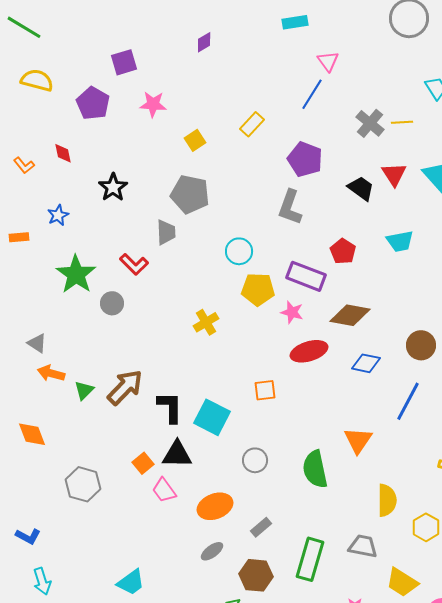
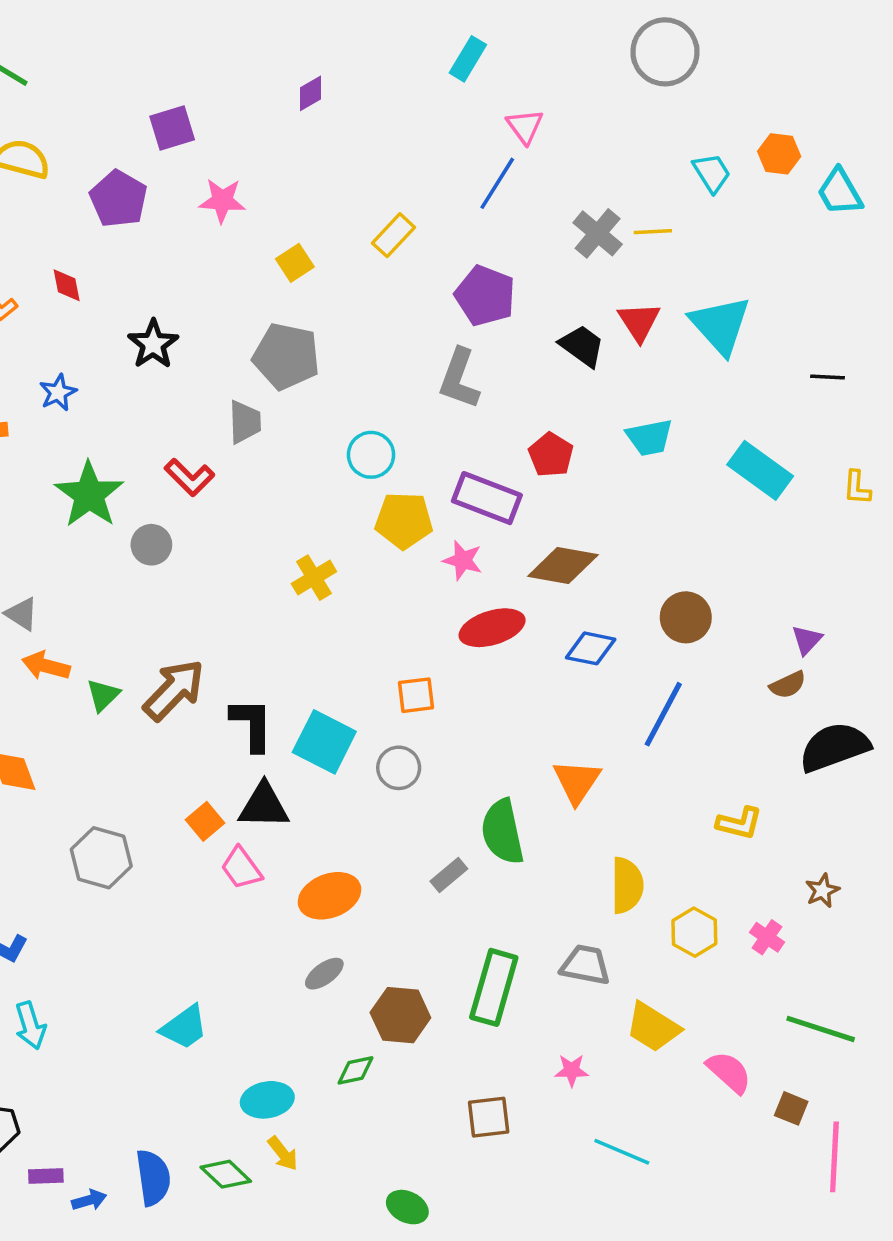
cyan rectangle: (295, 22) -> (468, 59), turned -50
gray circle: (255, 460) -> (399, 768), moved
gray rectangle: (261, 527) -> (449, 875), moved

